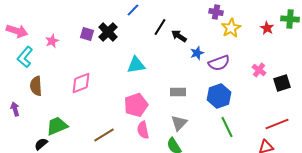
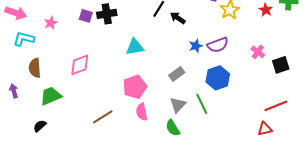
black cross: (108, 32) -> (107, 14), turned 36
blue star: (197, 53) -> (196, 46), moved
cyan L-shape: (25, 57) -> (24, 39), turned 65
gray rectangle: (178, 92) -> (177, 74), turned -35
green trapezoid: (57, 126) -> (51, 96), moved
green line: (227, 127) -> (202, 104), moved

